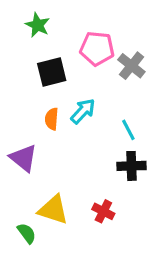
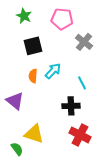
pink pentagon: (97, 49) -> (62, 19), moved
black cross: (131, 166) -> (71, 106), moved
red cross: (103, 211) -> (80, 135), moved, size x1.5

